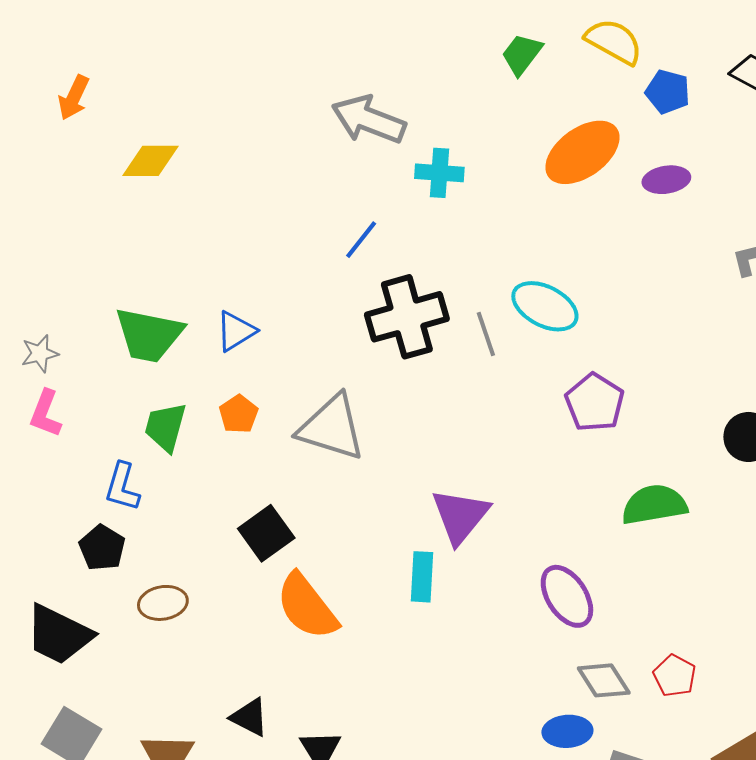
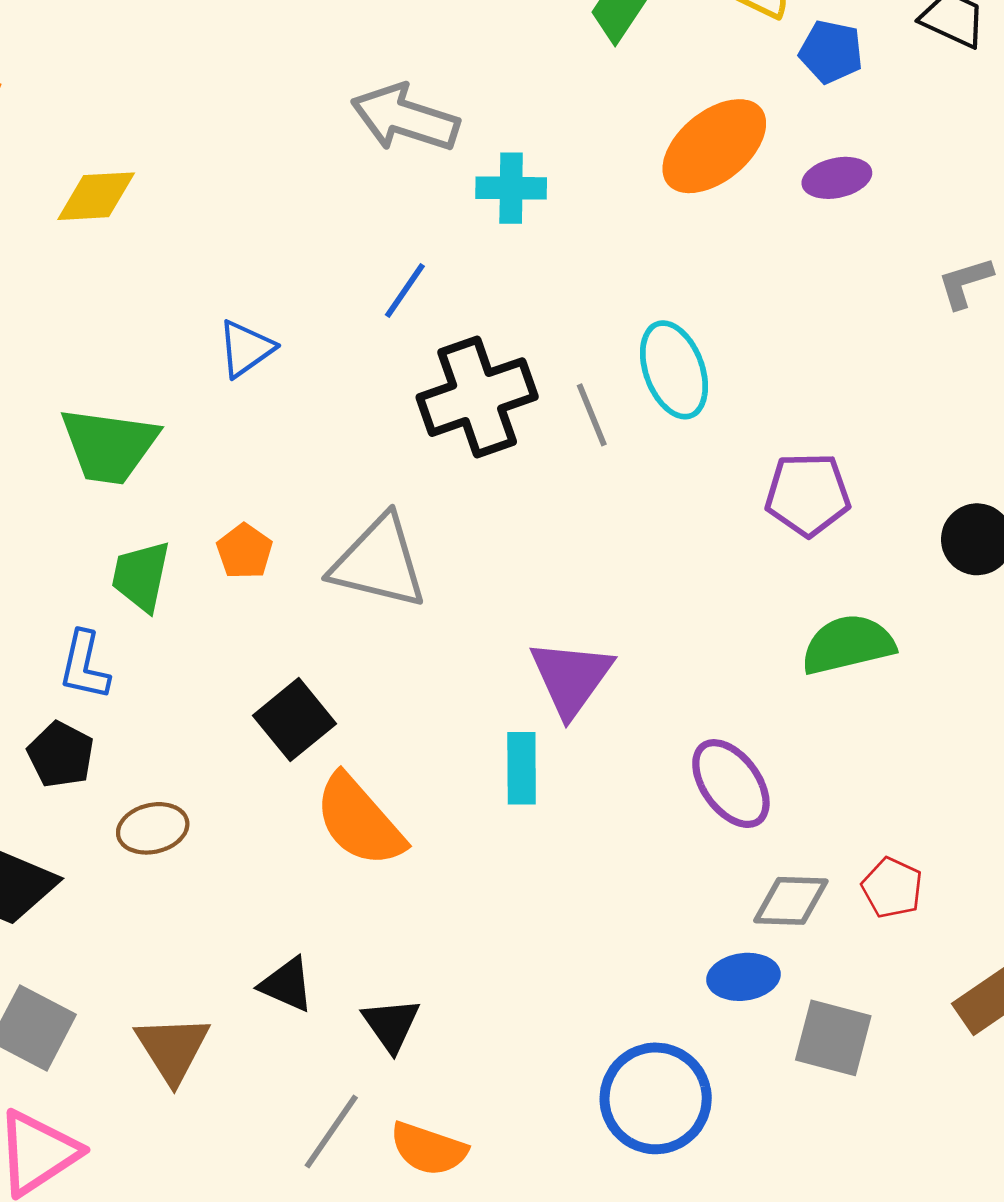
cyan ellipse: (545, 306) -> (674, 370), turned 46
blue triangle: (236, 331) -> (246, 349), moved
purple pentagon: (595, 402) -> (808, 494), moved, turned -30
gray diamond: (604, 680) -> (791, 901), turned -52

